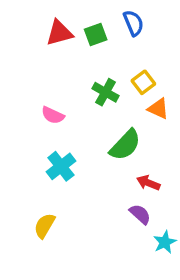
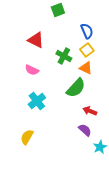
blue semicircle: (133, 23) -> (87, 31), moved
red triangle: (59, 33) -> (36, 40), moved, turned 42
green square: (96, 35) -> (58, 10), moved
orange triangle: (158, 109) -> (86, 68), moved

